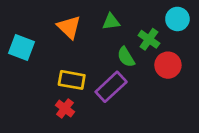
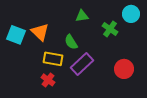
orange triangle: (69, 27) -> (40, 32), moved
green semicircle: (126, 57) -> (71, 42), moved
red circle: (168, 65) -> (124, 69), moved

